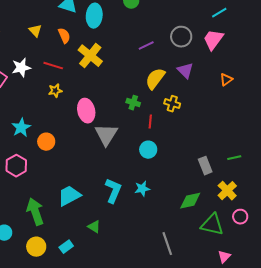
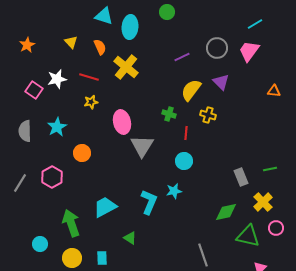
orange triangle: (226, 80) -> (274, 91), moved, turned 40
cyan star: (21, 128) -> (57, 127), moved
cyan star: (142, 189) -> (174, 191), moved
cyan rectangle: (66, 247) -> (102, 258), turned -56

